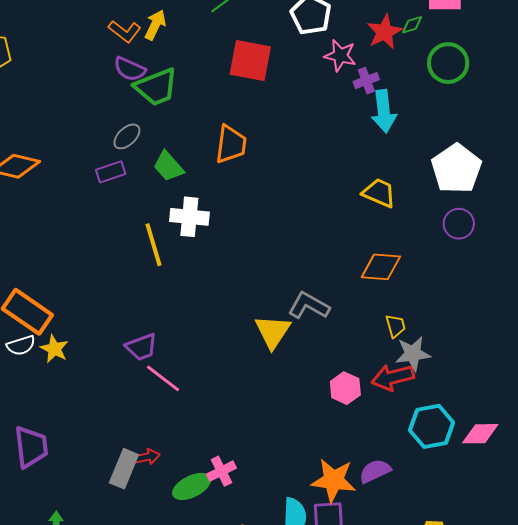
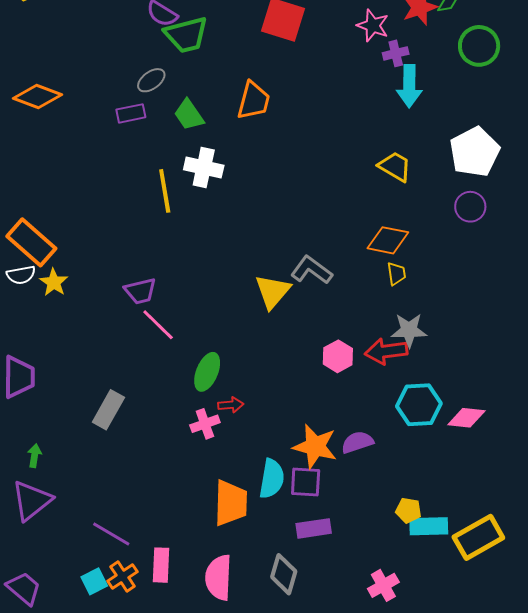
yellow trapezoid: (396, 326) -> (396, 274), moved
red arrow: (147, 457) -> (231, 405), moved
green ellipse: (192, 486) -> (207, 372), moved, turned -48

